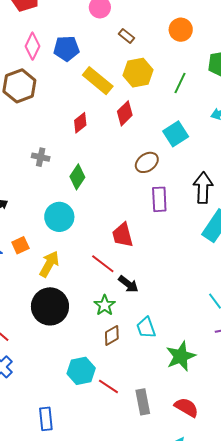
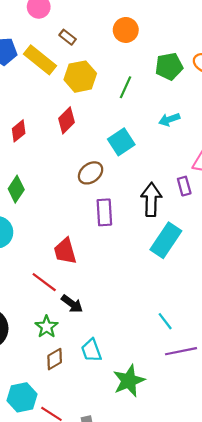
yellow rectangle: (98, 81) -> (40, 60), moved

